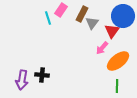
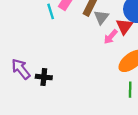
pink arrow: (102, 48) -> (111, 37), moved
purple arrow: (22, 80) -> (21, 69), moved, turned 132

